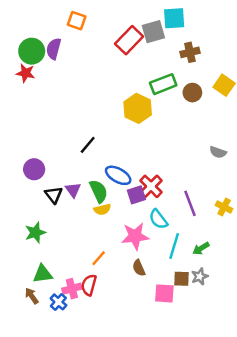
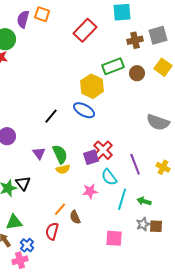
gray square: (153, 32) -> (158, 35), moved
purple semicircle: (54, 49) -> (23, 19), moved
gray semicircle: (218, 152) -> (158, 122), size x1.6
blue ellipse: (118, 175) -> (84, 110), moved
black triangle: (54, 195) -> (23, 183), moved
pink star: (135, 236) -> (90, 191), size x0.7
green arrow: (201, 248) -> (144, 201), turned 48
brown semicircle: (139, 268) -> (75, 217), moved
brown square: (181, 279) -> (156, 226), moved
pink cross: (72, 289) -> (20, 260), moved

